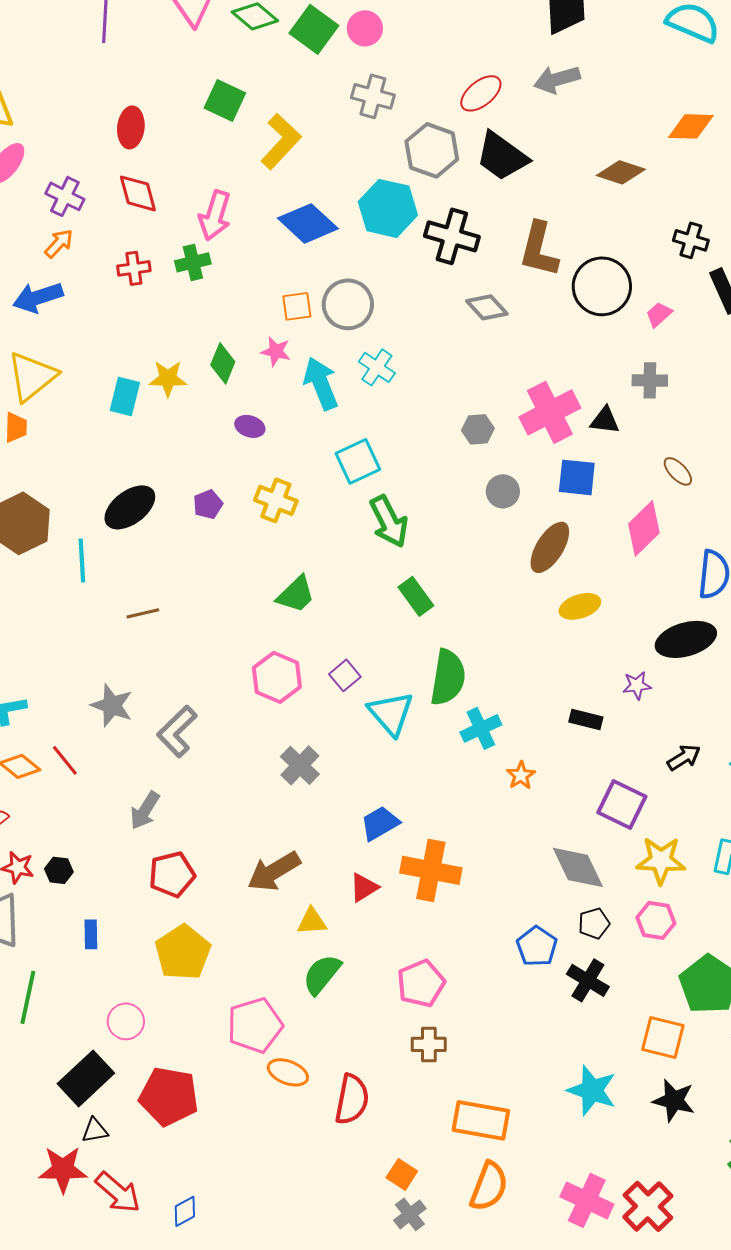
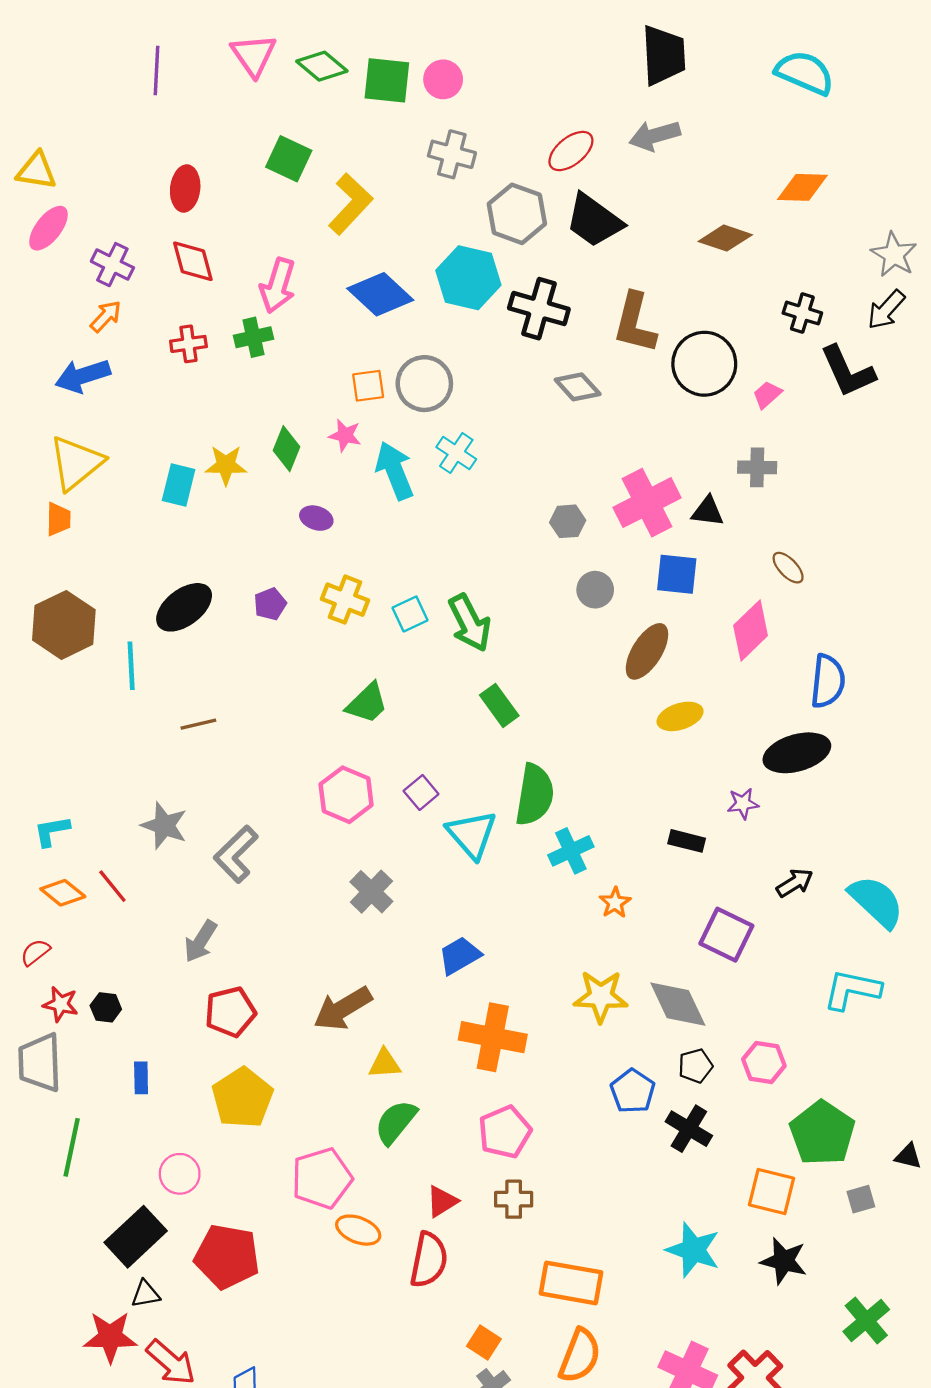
green square: (314, 29) -> (387, 80), turned -30
cyan square: (358, 461) -> (410, 614), moved, size x0.7
yellow star: (661, 860) -> (601, 996), moved
orange cross: (431, 870) -> (493, 1037), moved
red triangle: (364, 887) -> (442, 1201), moved

